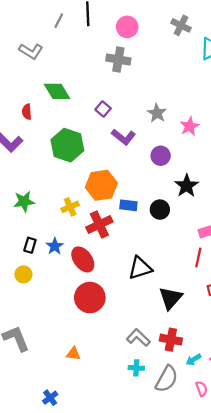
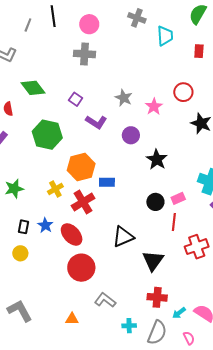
black circle: (160, 210) -> (155, 202), moved
gray L-shape: (138, 338) -> (105, 300), moved

